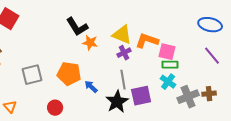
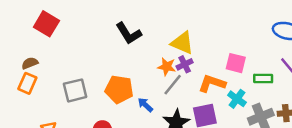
orange L-shape: (147, 41) -> (212, 83), moved
orange star: (90, 43) -> (167, 67), moved
green rectangle: (170, 65) -> (263, 79), moved
gray line: (123, 80) -> (173, 85), moved, turned 48

